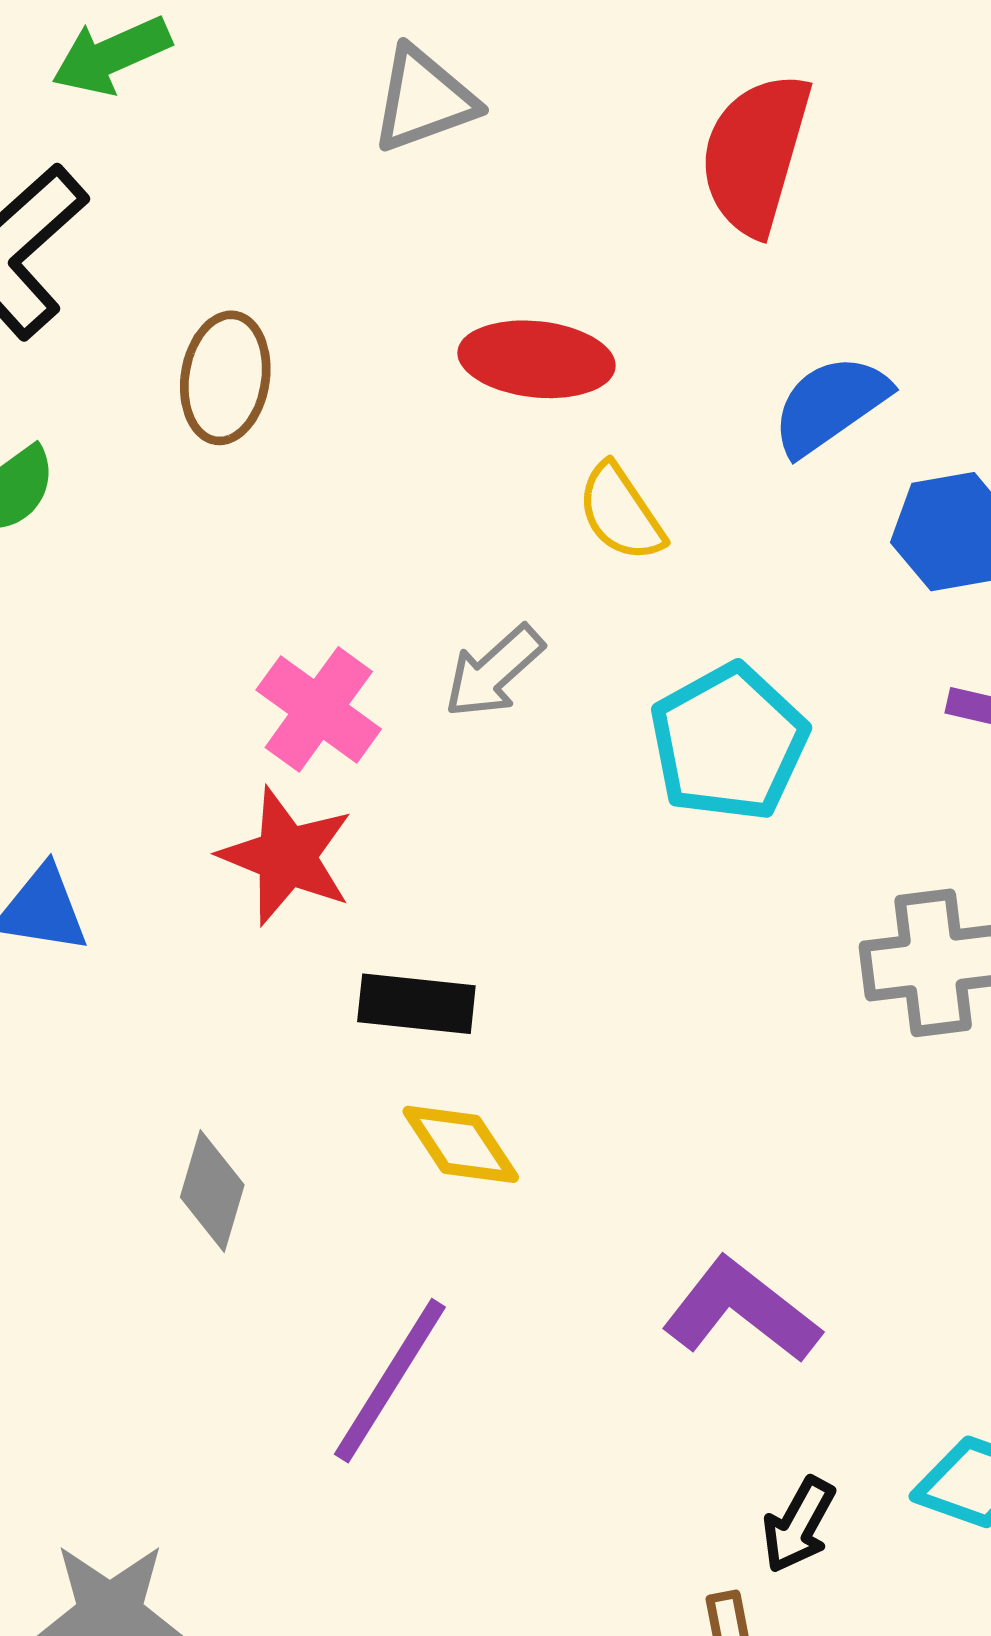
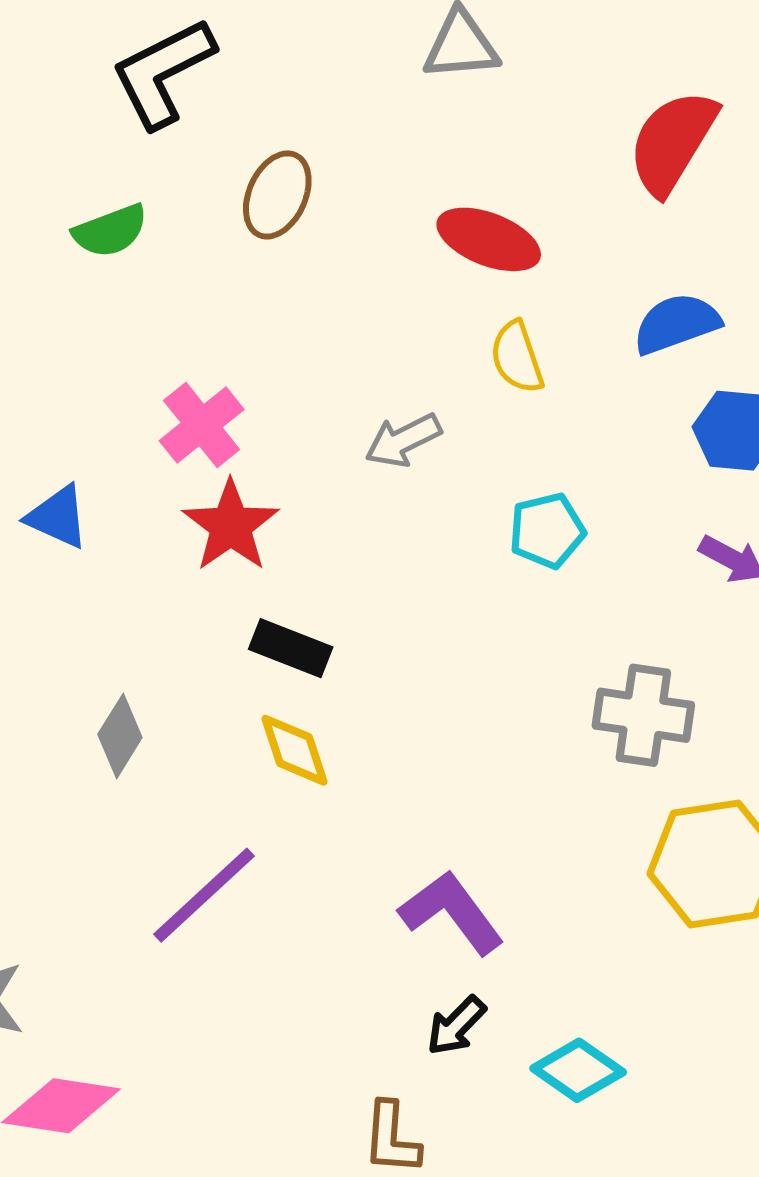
pink cross: (319, 709) -> (202, 425), moved
cyan pentagon: (729, 742) -> (547, 531), size x0.7
black arrow: (799, 1525) -> (456, 1026), moved

